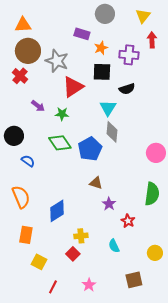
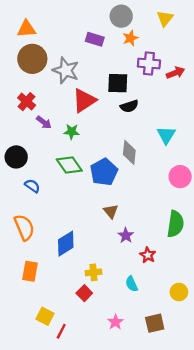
red arrow: (152, 40) -> (175, 73), moved, turned 70
orange star: (101, 48) -> (130, 38), moved
red cross: (20, 76) -> (27, 102), moved
black semicircle: (127, 89) -> (129, 106), moved
cyan triangle: (108, 108) -> (166, 135), moved
brown triangle: (96, 183) -> (111, 211), turned 32
yellow square: (39, 262) -> (45, 316), moved
pink star: (89, 285) -> (115, 322), moved

